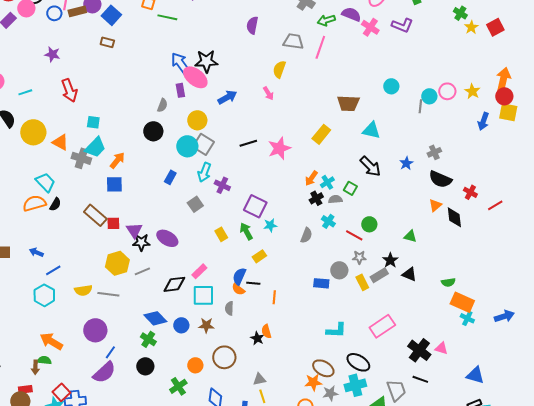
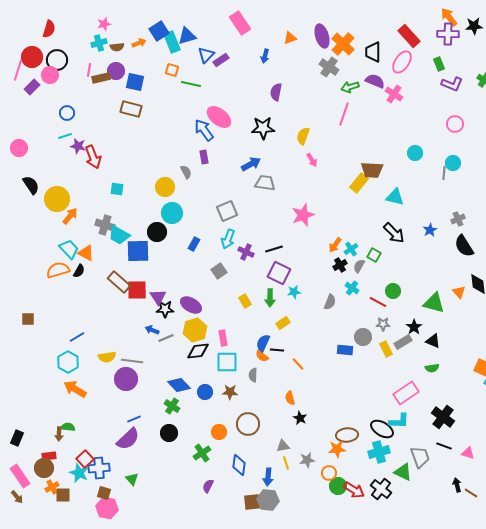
blue circle: (54, 13) -> (67, 113), moved
blue square: (111, 15) -> (135, 82), turned -30
purple L-shape: (402, 25) -> (452, 84), moved
gray trapezoid: (293, 41) -> (265, 183), moved
brown rectangle: (107, 42) -> (131, 109), size x1.5
purple star: (52, 54) -> (78, 146), moved
black star: (206, 61) -> (263, 128), moved
pink ellipse: (195, 77) -> (219, 117), moved
pink circle: (447, 91) -> (455, 124), moved
cyan line: (25, 92) -> (65, 136), moved
pink arrow: (268, 93) -> (312, 160), moved
gray semicircle: (162, 105) -> (186, 172), turned -48
yellow circle: (197, 120) -> (165, 187), moved
black circle: (153, 131) -> (157, 232), moved
yellow rectangle: (321, 134) -> (359, 183), moved
orange triangle: (60, 142) -> (86, 253), moved
black line: (248, 143) -> (274, 249), moved
gray square: (203, 144) -> (227, 211), turned 35
cyan circle: (187, 146) -> (172, 213), moved
cyan trapezoid: (95, 147) -> (119, 235), moved, turned 75
orange arrow: (117, 160) -> (70, 216), moved
black semicircle: (440, 179) -> (464, 246), turned 35
blue square: (114, 184) -> (138, 251), size x1.4
gray semicircle: (335, 199) -> (359, 266), turned -56
orange triangle: (435, 205) -> (459, 292), moved, turned -32
red square: (113, 223) -> (137, 290), size x1.5
green arrow: (246, 231) -> (270, 298), turned -150
green triangle: (410, 236) -> (434, 303), size x1.6
blue arrow: (36, 252) -> (152, 330), moved
yellow hexagon: (117, 263) -> (195, 330), moved
pink rectangle: (199, 271) -> (223, 338), turned -56
green semicircle: (448, 282) -> (432, 368), moved
orange line: (274, 297) -> (298, 364), turned -48
purple circle: (95, 330) -> (126, 379), moved
cyan L-shape: (336, 330) -> (399, 421), moved
black star: (257, 338) -> (300, 418), moved
orange arrow: (51, 341) -> (75, 389), moved
pink triangle: (441, 348) -> (468, 453), moved
blue line: (110, 352) -> (134, 419), turned 32
brown ellipse: (323, 368) -> (347, 435), turned -35
gray star: (330, 393) -> (307, 460), moved

